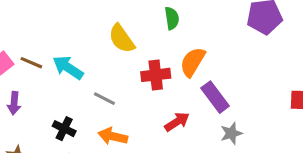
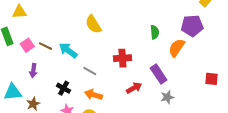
green semicircle: (172, 18) -> (155, 32), moved
yellow semicircle: (122, 39) -> (93, 24), moved
orange semicircle: (193, 62) -> (177, 48), moved

